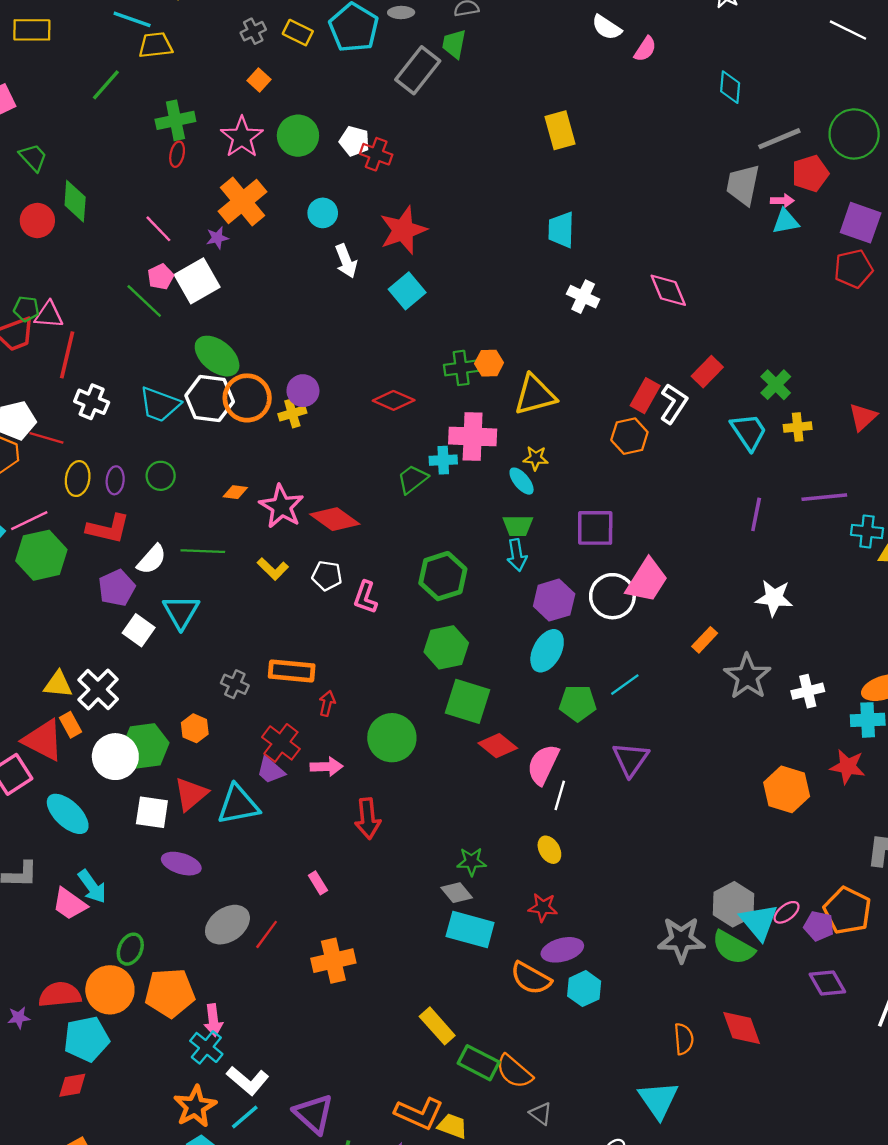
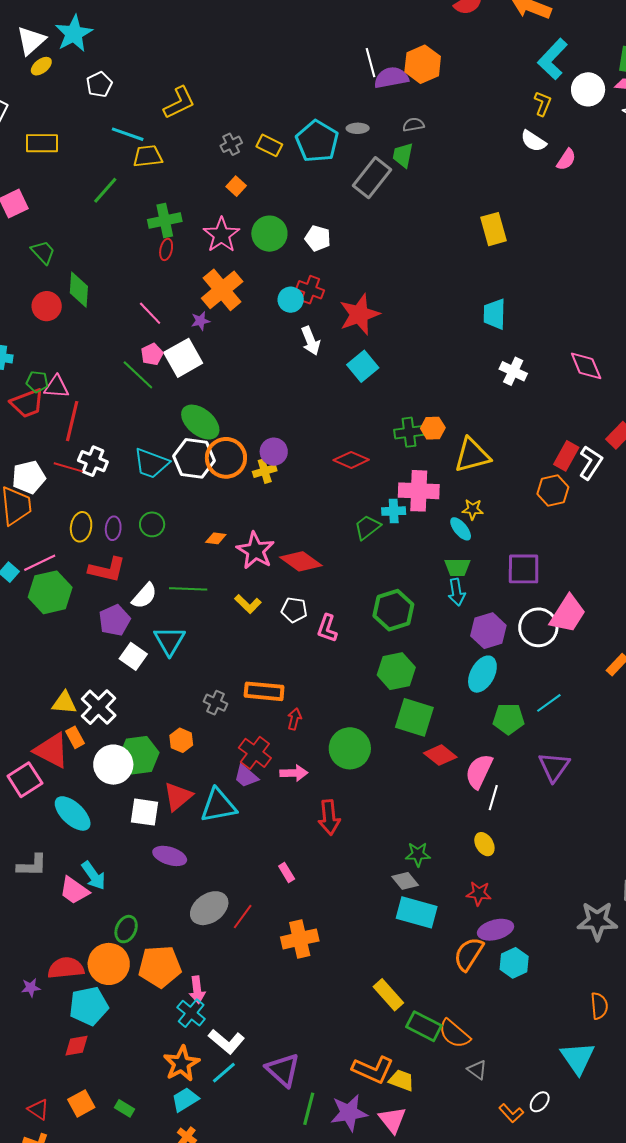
red cross: (376, 154) -> (310, 290), moved
red line: (46, 438) -> (68, 467), moved
orange semicircle: (531, 978) -> (469, 954), turned 93

